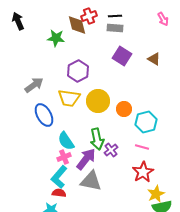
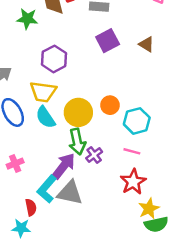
purple square: (122, 56) -> (108, 41), turned 30
yellow circle: (98, 101) -> (78, 112), moved
cyan semicircle: (66, 141) -> (46, 117), moved
pink cross: (64, 157) -> (15, 164), moved
cyan L-shape: (59, 177) -> (47, 189), moved
red semicircle: (59, 193) -> (31, 207), turned 72

